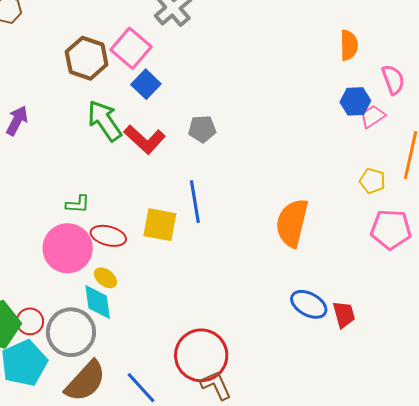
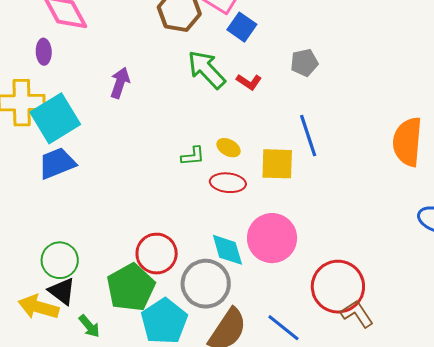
red L-shape: (145, 139) -> (249, 82), size x0.6
pink circle: (68, 248) -> (272, 238), moved
yellow ellipse: (105, 278) -> (229, 148), moved
red circle: (30, 321) -> (157, 254), moved, size x1.5

